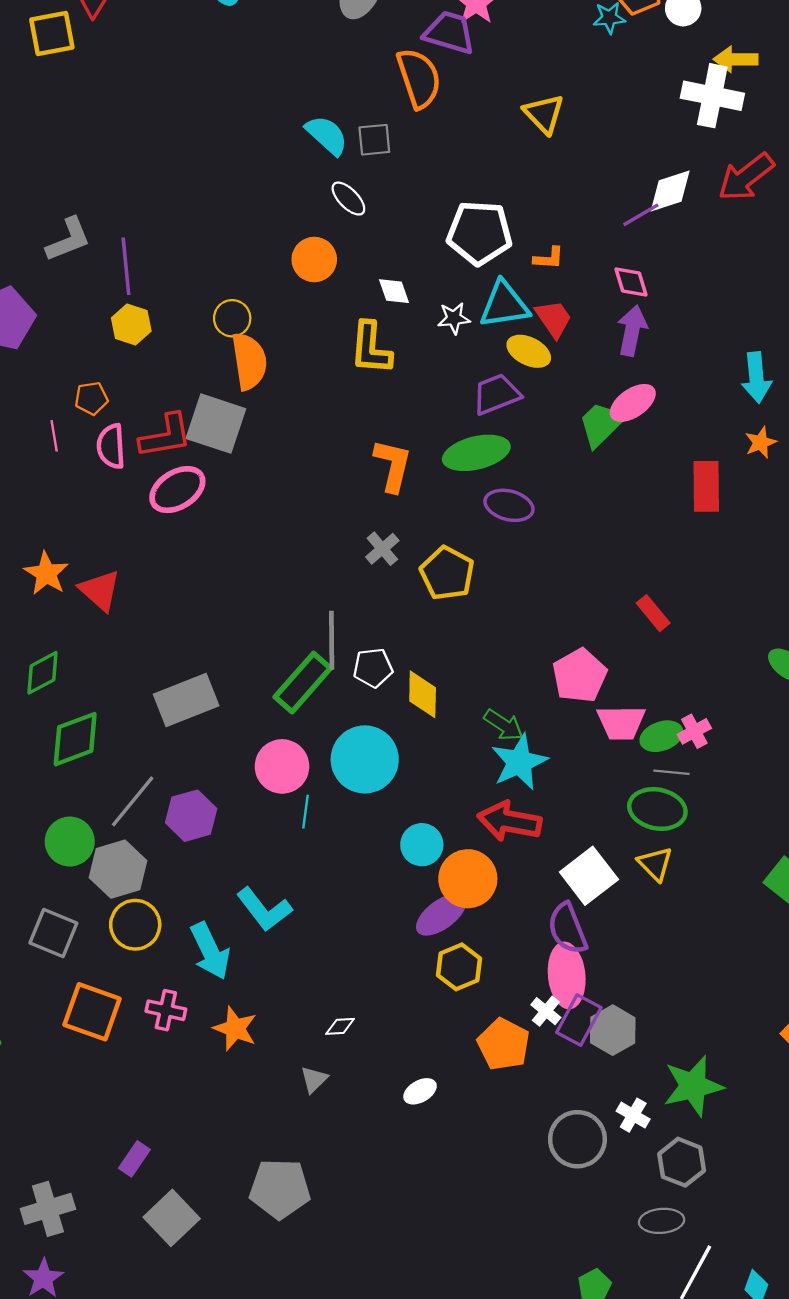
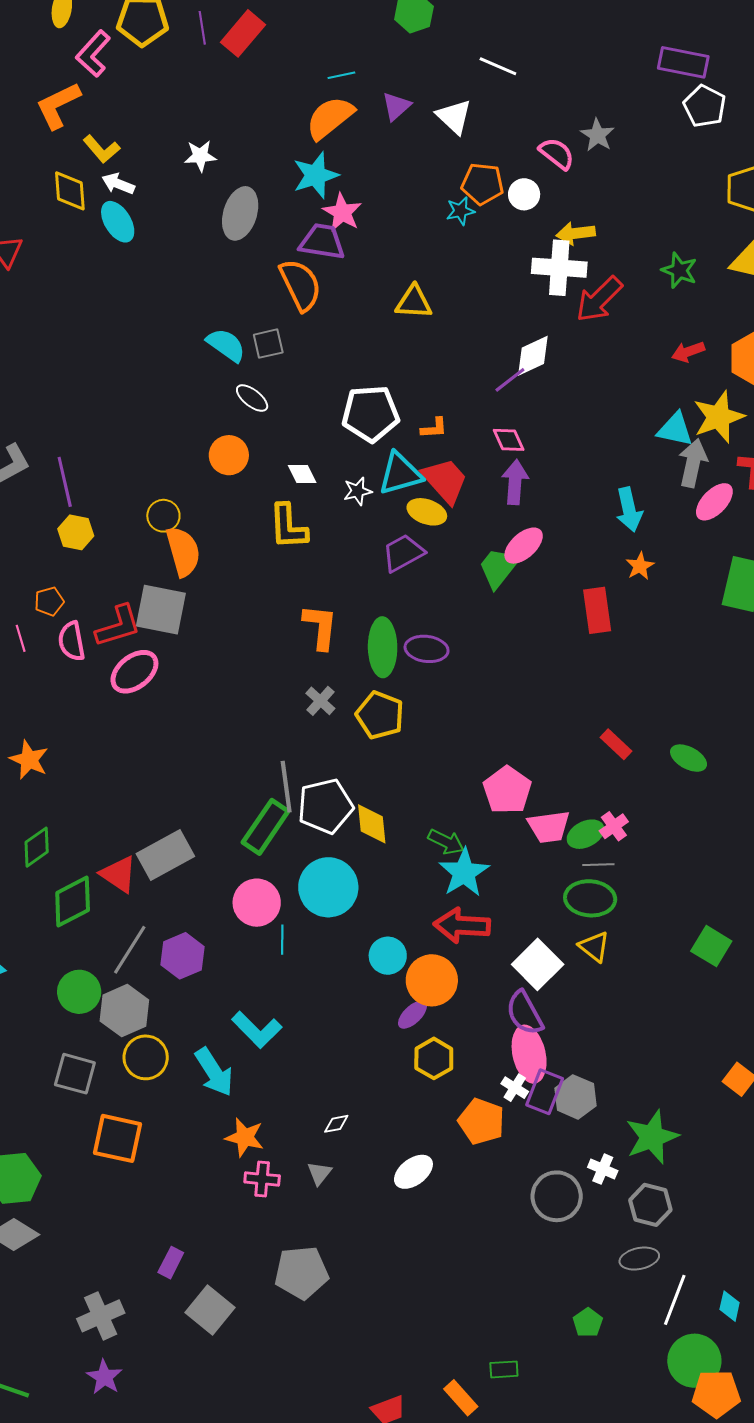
yellow triangle: (544, 114) -> (414, 302), turned -36
red arrow: (746, 177) -> (599, 299), moved
red trapezoid: (554, 319) -> (445, 480), size x1.4
green ellipse: (476, 453) -> (383, 647), moved, turned -70
red triangle: (100, 590) -> (119, 874), moved
red rectangle: (653, 613) -> (616, 744), moved
white pentagon: (373, 668) -> (325, 806), size x1.6
purple ellipse: (441, 915) -> (412, 1015), size x0.7
pink cross: (166, 1010) -> (262, 1179), moved
white ellipse: (420, 1091) -> (413, 1172), size x1.4

